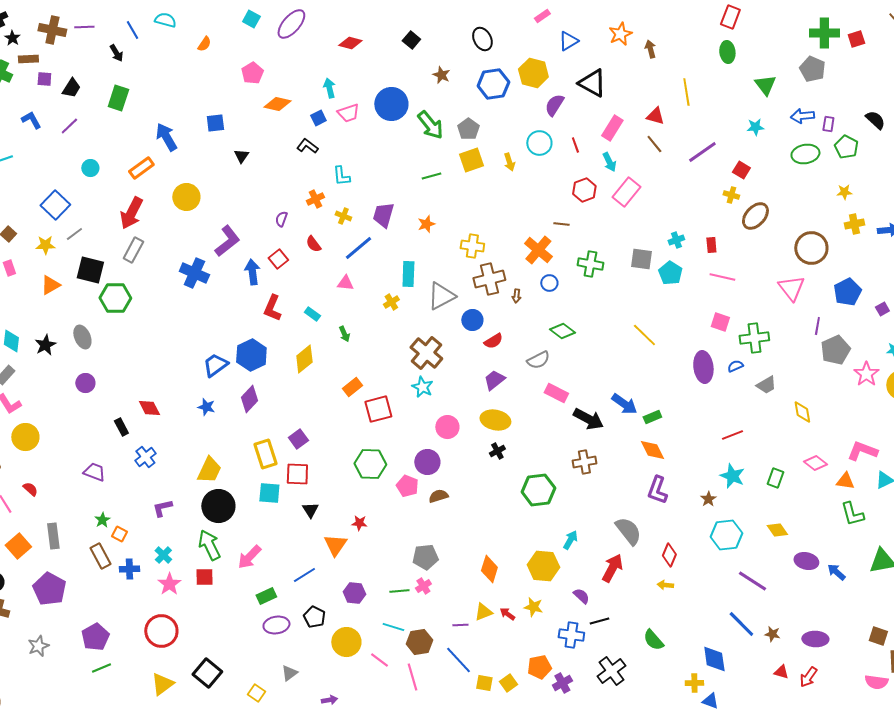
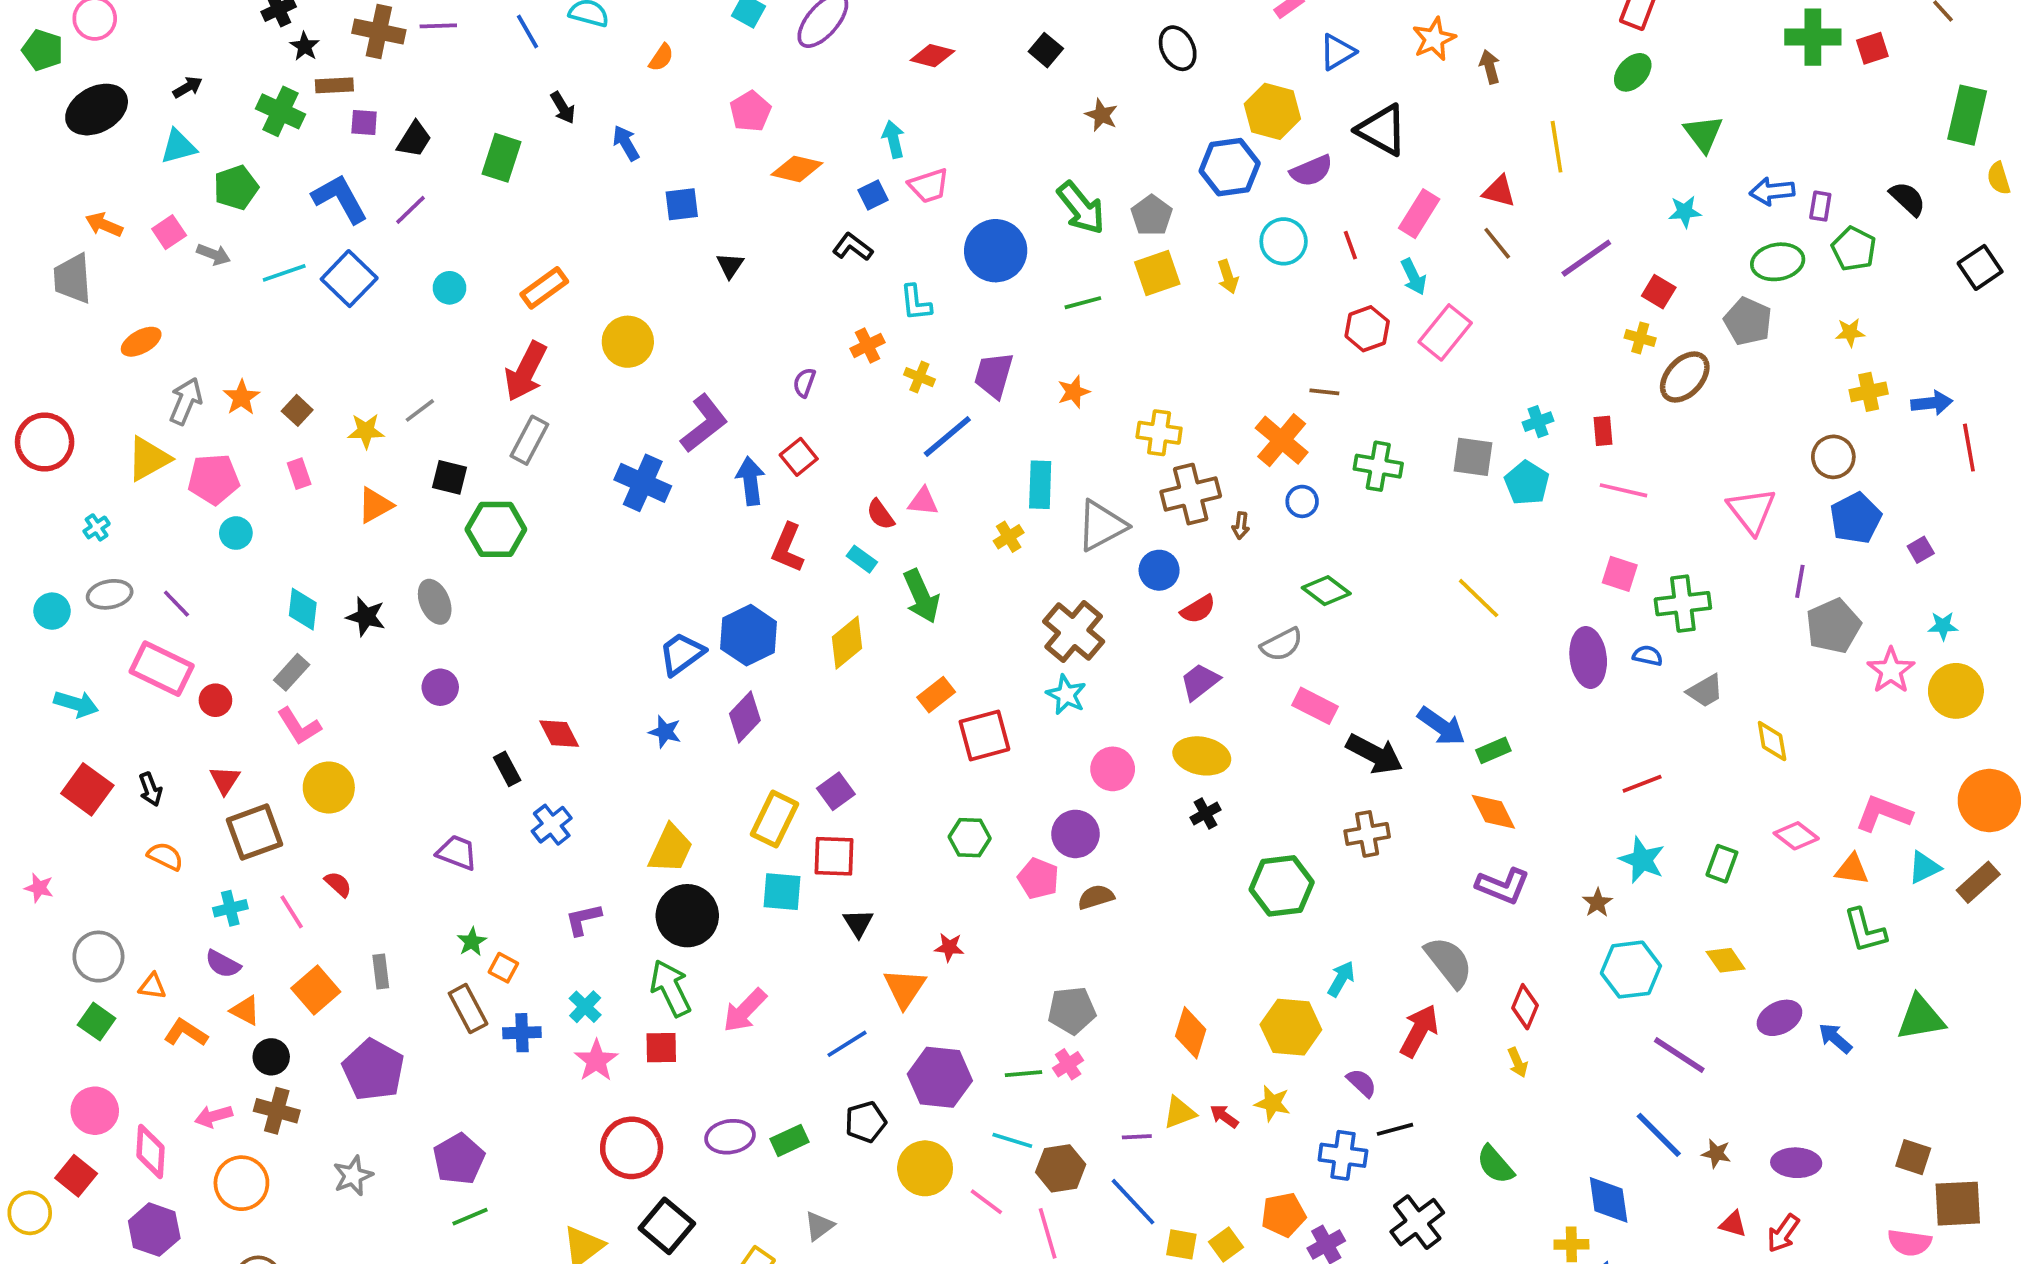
green ellipse: (727, 52) -> (1633, 72), turned 50
black arrow: (116, 53) -> (563, 108), moved
gray pentagon: (812, 69) -> (1748, 321), moved
blue hexagon: (493, 84) -> (1230, 167), moved
blue circle: (391, 104) -> (996, 251), moved
purple semicircle: (554, 105) -> (1311, 171), turned -145
blue L-shape: (31, 120) -> (340, 199), size x1.5
blue arrow: (166, 137) -> (626, 143), moved, size x0.7
blue square: (55, 205) -> (349, 279), moved
red semicircle: (313, 244) -> (880, 514), moved
brown circle: (811, 248) -> (1833, 457), moved, size x0.7
black square: (90, 270) -> (450, 477), size x0.7
green arrow: (344, 334) -> (921, 596), size x1.8
black star: (45, 345) -> (366, 617), turned -30
blue semicircle: (735, 366) -> (1648, 656), turned 35
yellow rectangle: (265, 454) -> (775, 819), turned 44
green hexagon: (370, 464) -> (970, 838), size x0.7
purple L-shape: (657, 490) -> (1503, 886), turned -88
gray rectangle: (53, 536) -> (381, 971), size x0.7
purple ellipse: (806, 561) -> (1779, 1018), turned -40
yellow arrow: (665, 585) -> (1518, 1062), turned -119
purple hexagon: (354, 593) -> (940, 1077), size x1.5
green rectangle: (266, 596) -> (789, 1140), moved
black pentagon: (314, 617) -> (866, 1122), turned 30
purple ellipse: (276, 625) -> (730, 1137), moved
red circle: (161, 631) -> (632, 1148), moved

